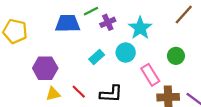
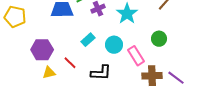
cyan circle: (126, 53) -> (114, 45), moved
red line: (79, 92) -> (70, 63), moved

